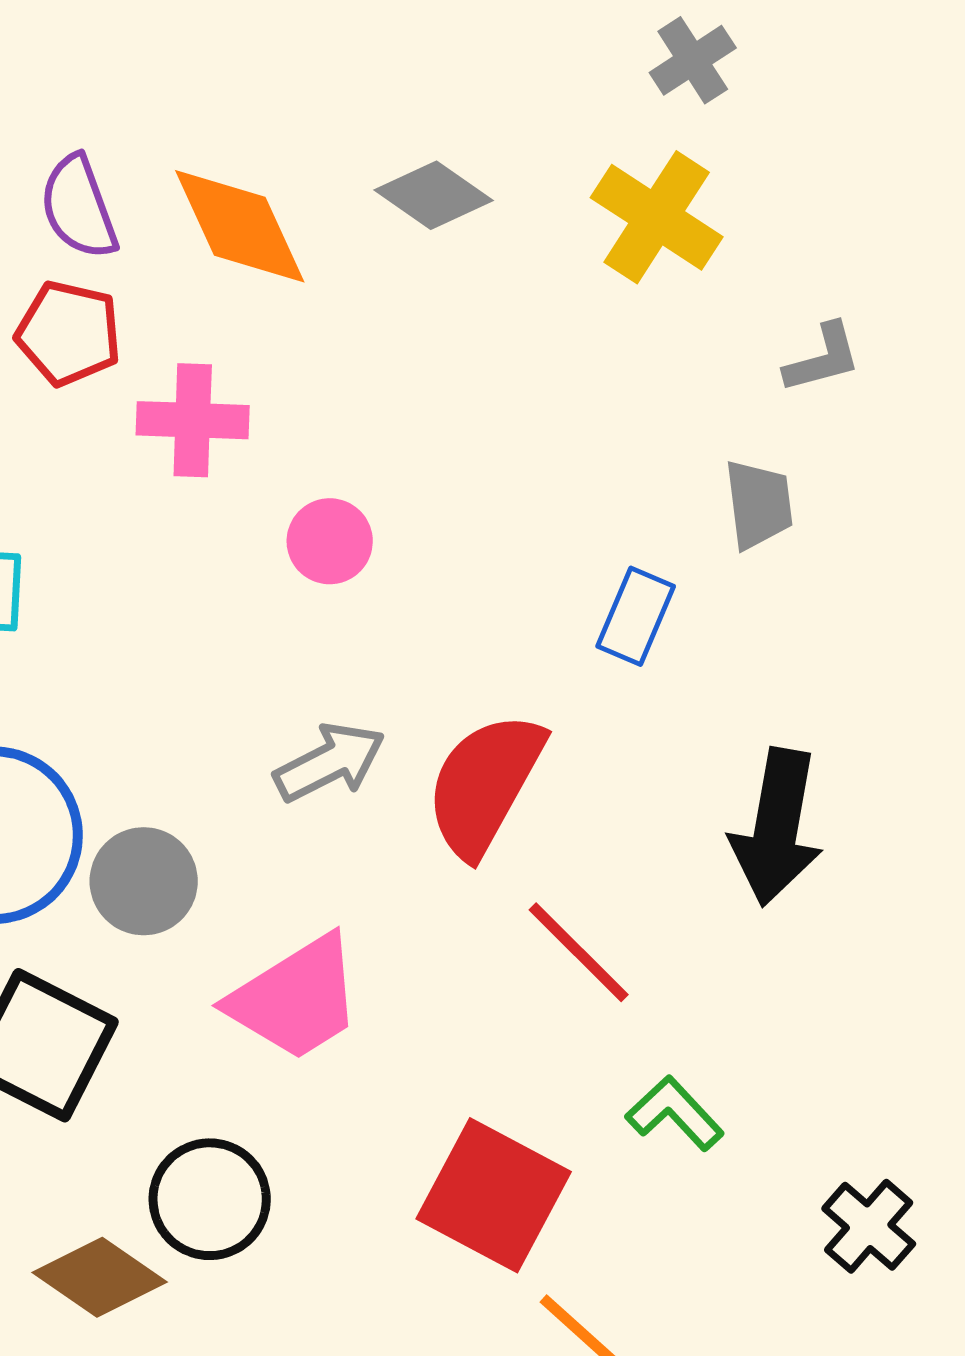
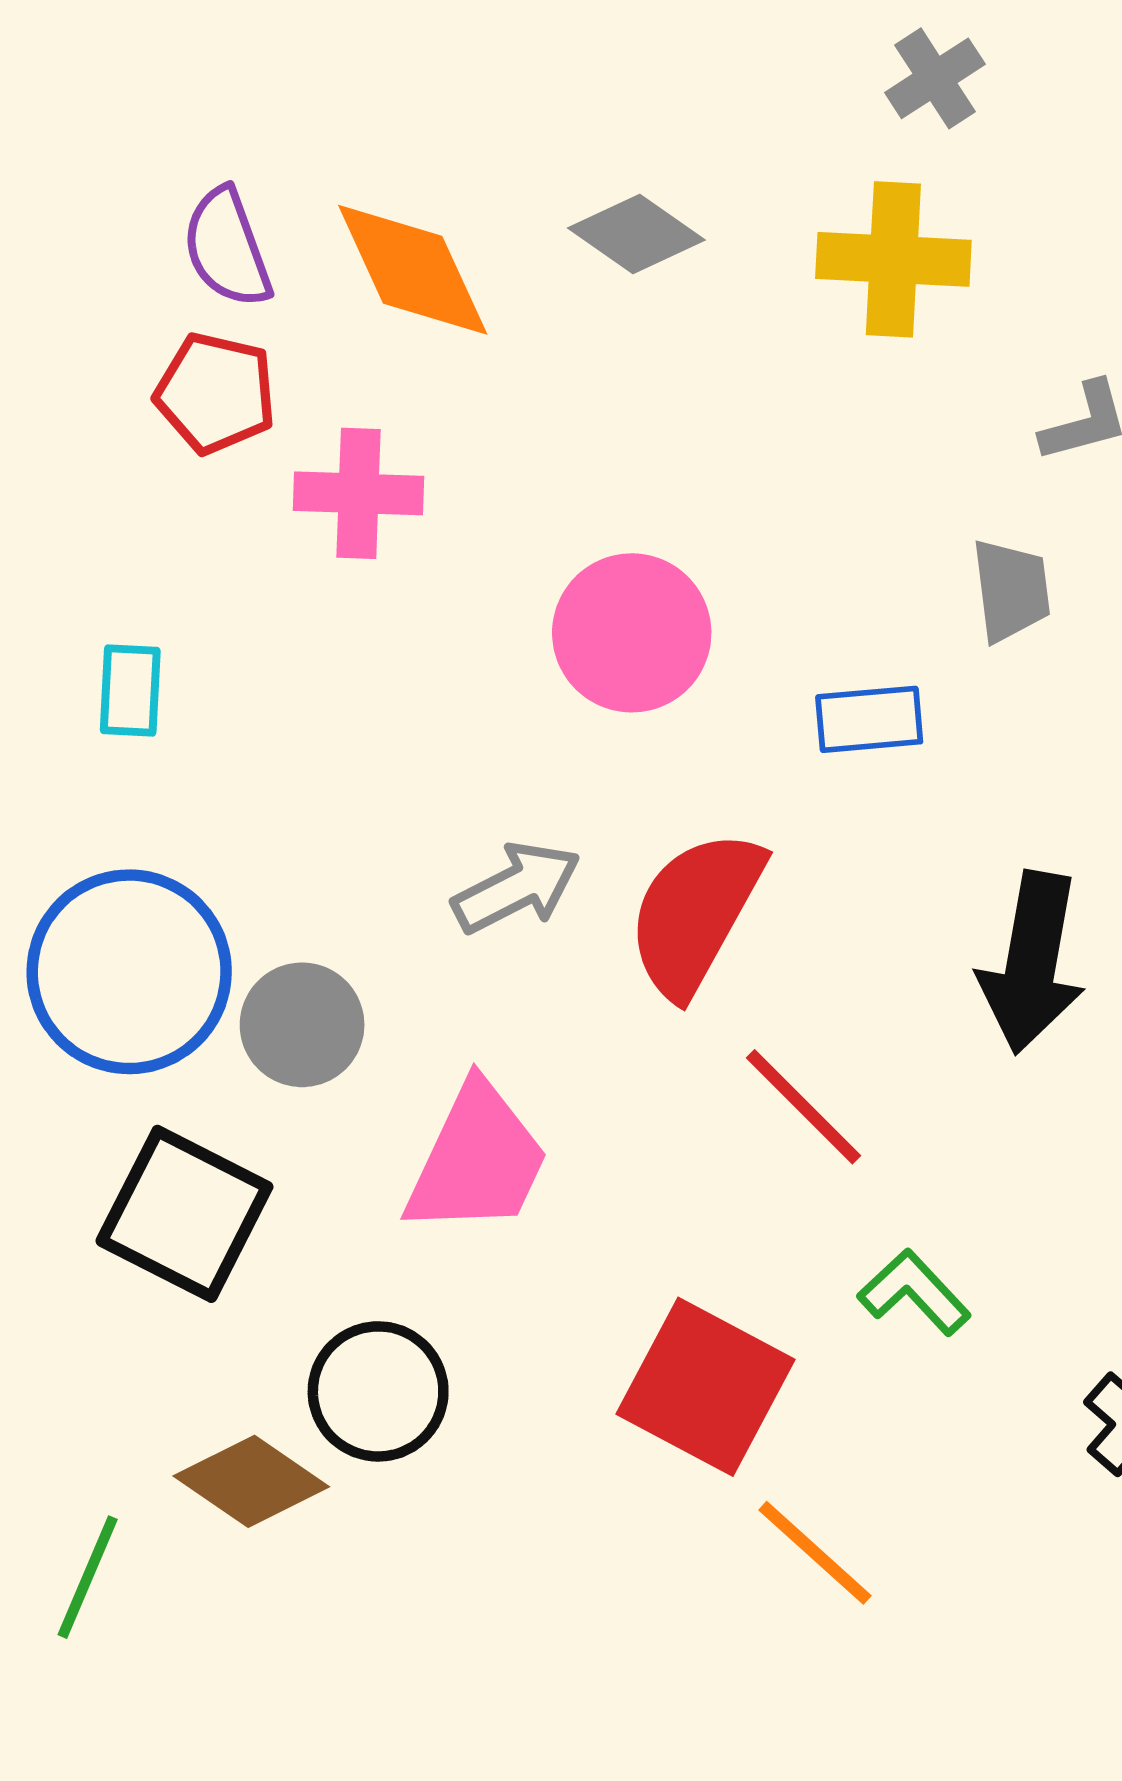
yellow cross: (657, 217) -> (893, 259), turned -30
pink circle: (330, 541) -> (632, 633), moved, size x1.6
blue rectangle: (636, 616) -> (869, 719), turned 62
pink trapezoid: (296, 998) -> (477, 1160), turned -33

